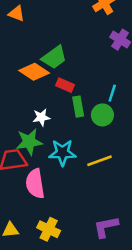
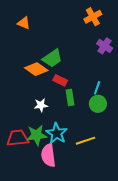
green circle: (102, 115) -> (98, 104), moved
green star: (29, 142) -> (37, 135), moved
cyan star: (62, 153) -> (57, 133), turned 30
pink semicircle: (35, 184) -> (48, 155), moved

